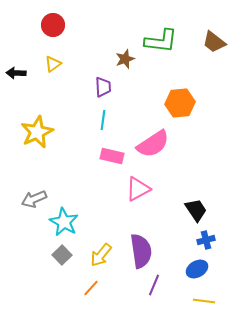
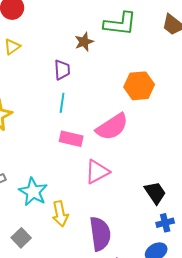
cyan star: (64, 222) -> (33, 192), moved
yellow arrow: (101, 255) -> (60, 214), moved, turned -50

